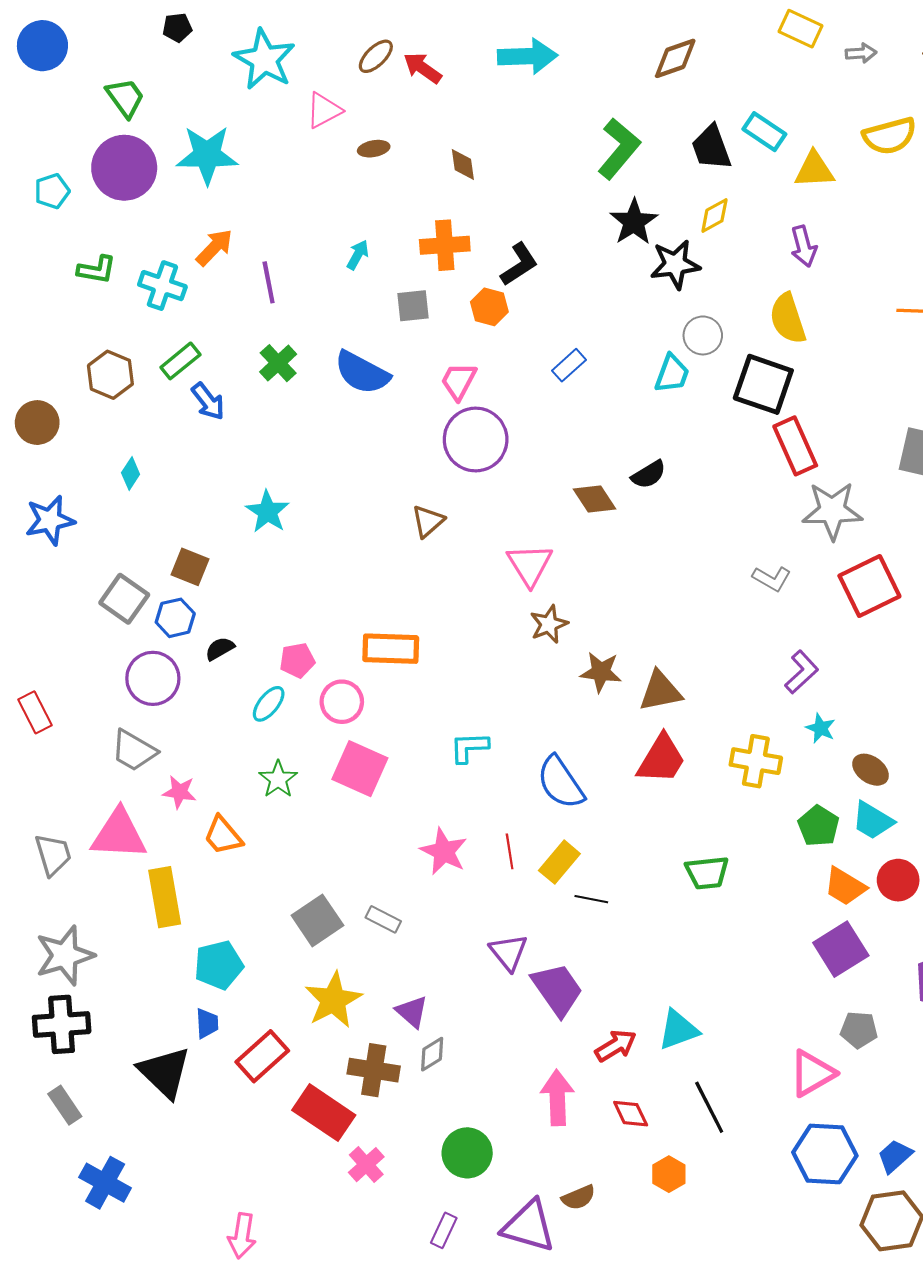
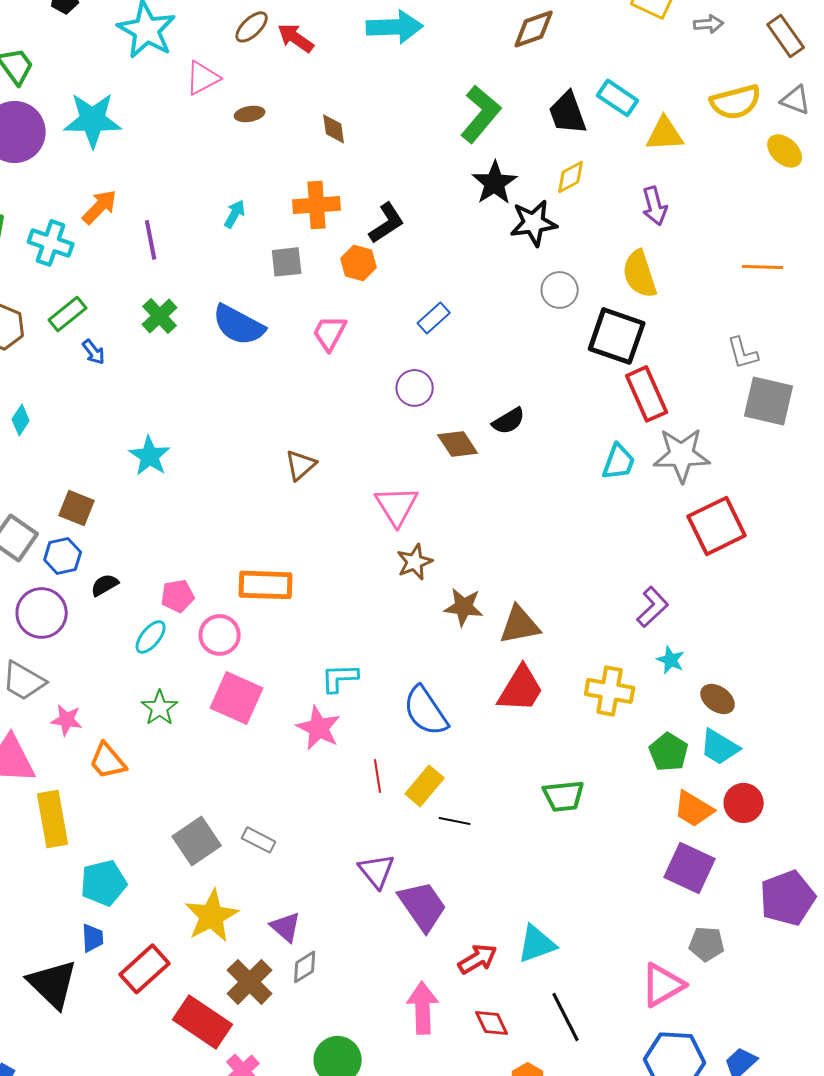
cyan trapezoid: (672, 374) -> (619, 462), moved
blue arrow: (208, 401) -> (94, 352), size x0.7
purple circle: (476, 440) -> (415, 388), moved, size x0.6
gray L-shape: (772, 579) -> (743, 353), moved, turned 45
pink star: (444, 851) -> (319, 728), moved
purple square: (841, 949) -> (690, 868), turned -33
brown cross: (374, 1070) -> (250, 982), turned 36

